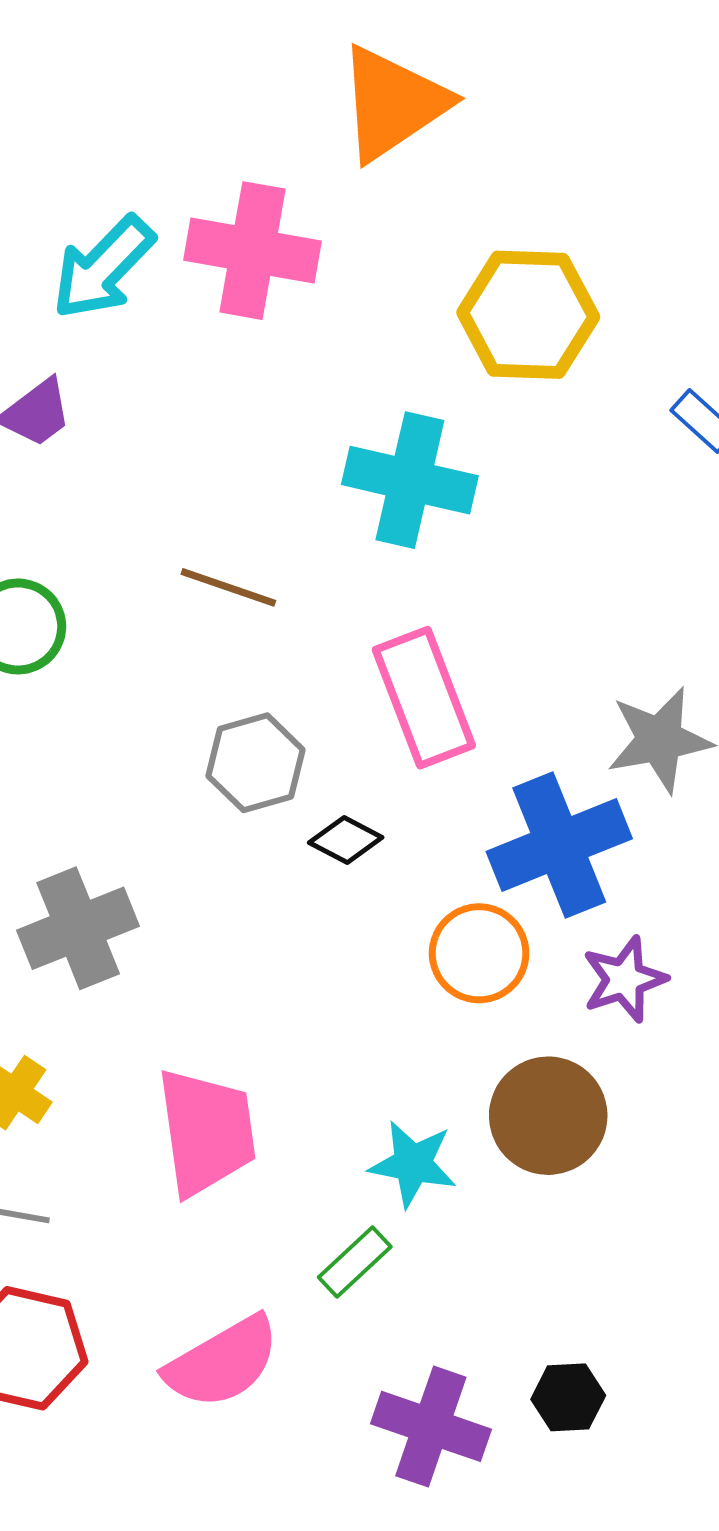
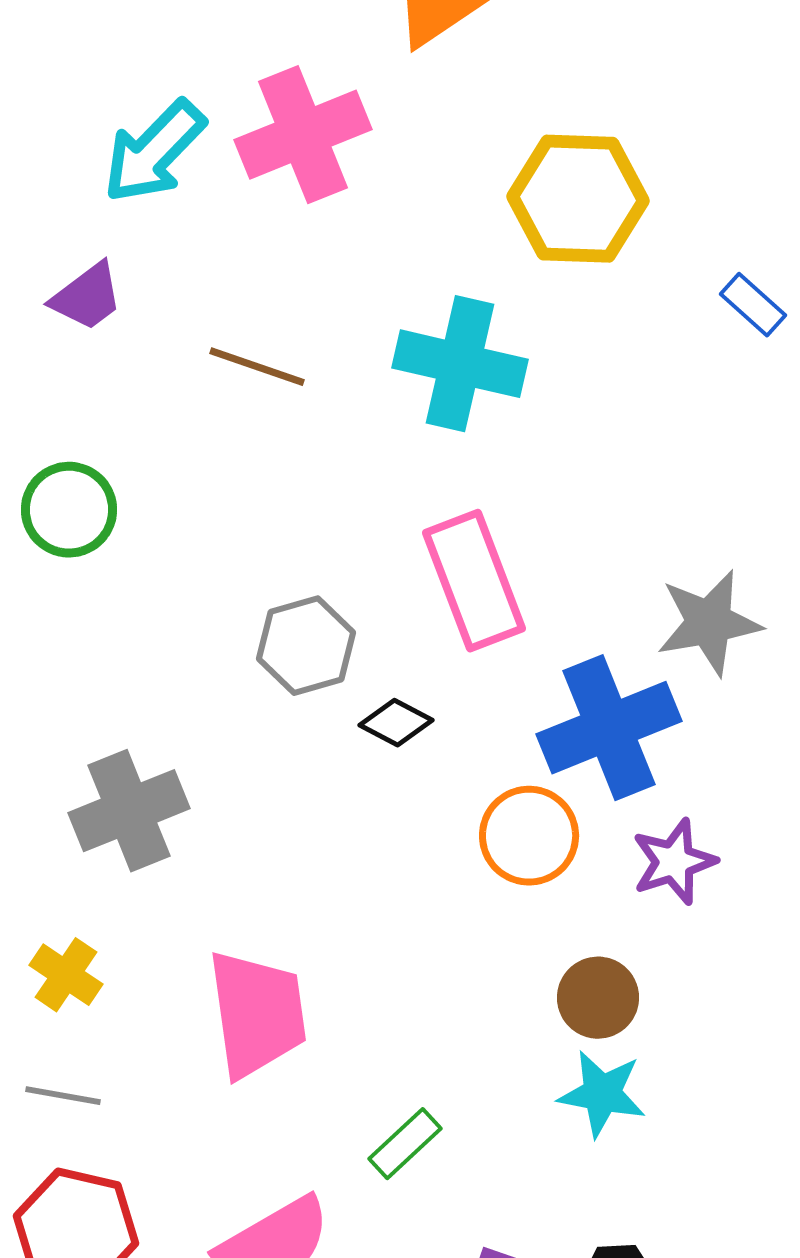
pink cross: (252, 251) -> (303, 135), turned -32
brown line: (228, 587) -> (257, 367), moved
brown circle: (548, 1116) -> (598, 998), size x0.7
cyan star: (413, 1164) -> (602, 1094), moved

